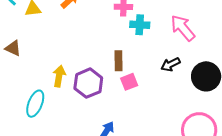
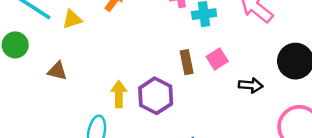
black arrow: (171, 64) -> (251, 85), moved, turned -138
pink square: (129, 82) -> (217, 59), moved

